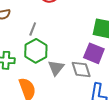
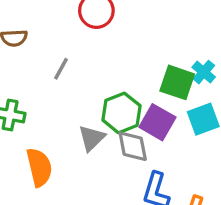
green hexagon: (36, 51) -> (121, 113), moved

